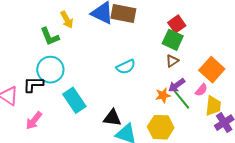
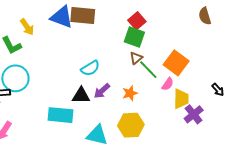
purple arrow: (177, 85) -> (102, 91), moved
cyan rectangle: (74, 100) -> (61, 115), moved, turned -45
green line: (182, 100) -> (148, 70), moved
black triangle: (112, 118) -> (81, 96), moved

